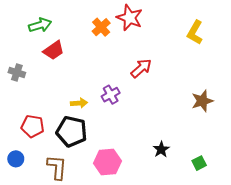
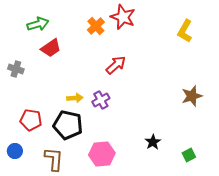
red arrow: (141, 68) -> (116, 65), moved
purple cross: (111, 95) -> (101, 100), moved

